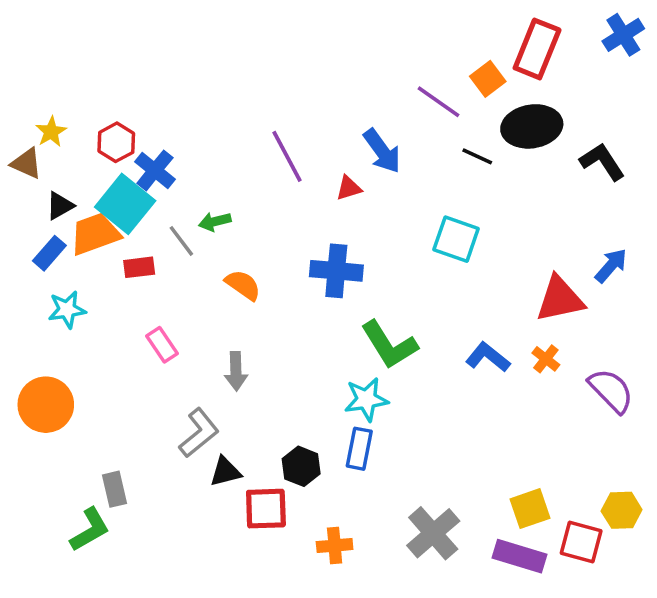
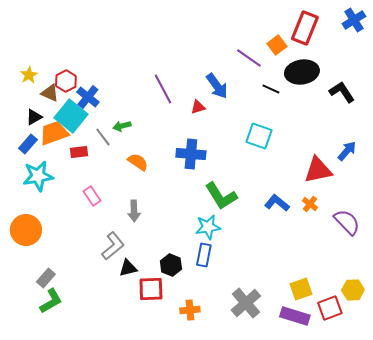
brown triangle: (26, 163) -> (50, 93), moved
cyan star: (67, 310) -> (38, 176), size x1.4
gray rectangle: (114, 489) -> (46, 278), moved, turned 54
red square: (581, 542) -> (330, 308), turned -35

